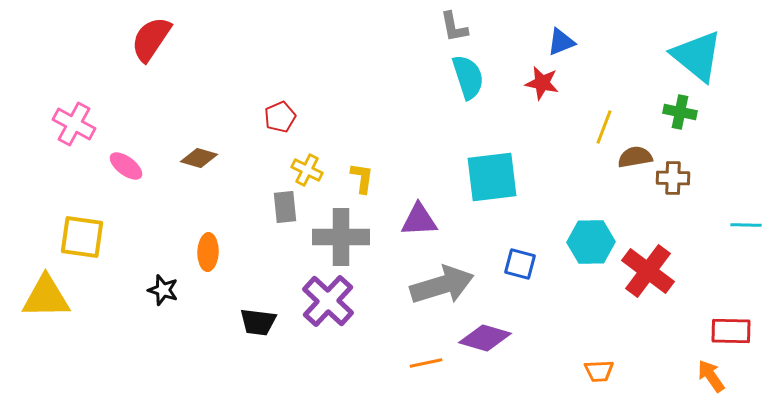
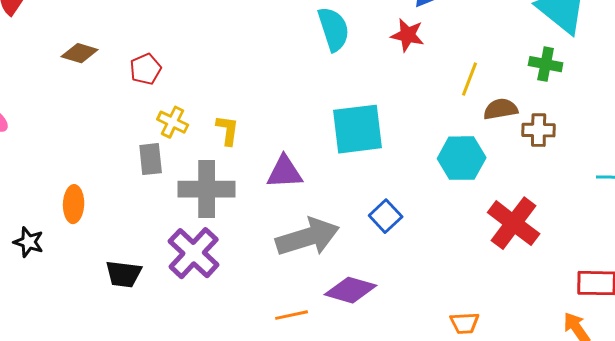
brown diamond: (199, 158) -> (80, 53), moved
cyan hexagon: (591, 242) -> (462, 158), moved
blue square: (520, 264) -> (386, 216), turned 32

